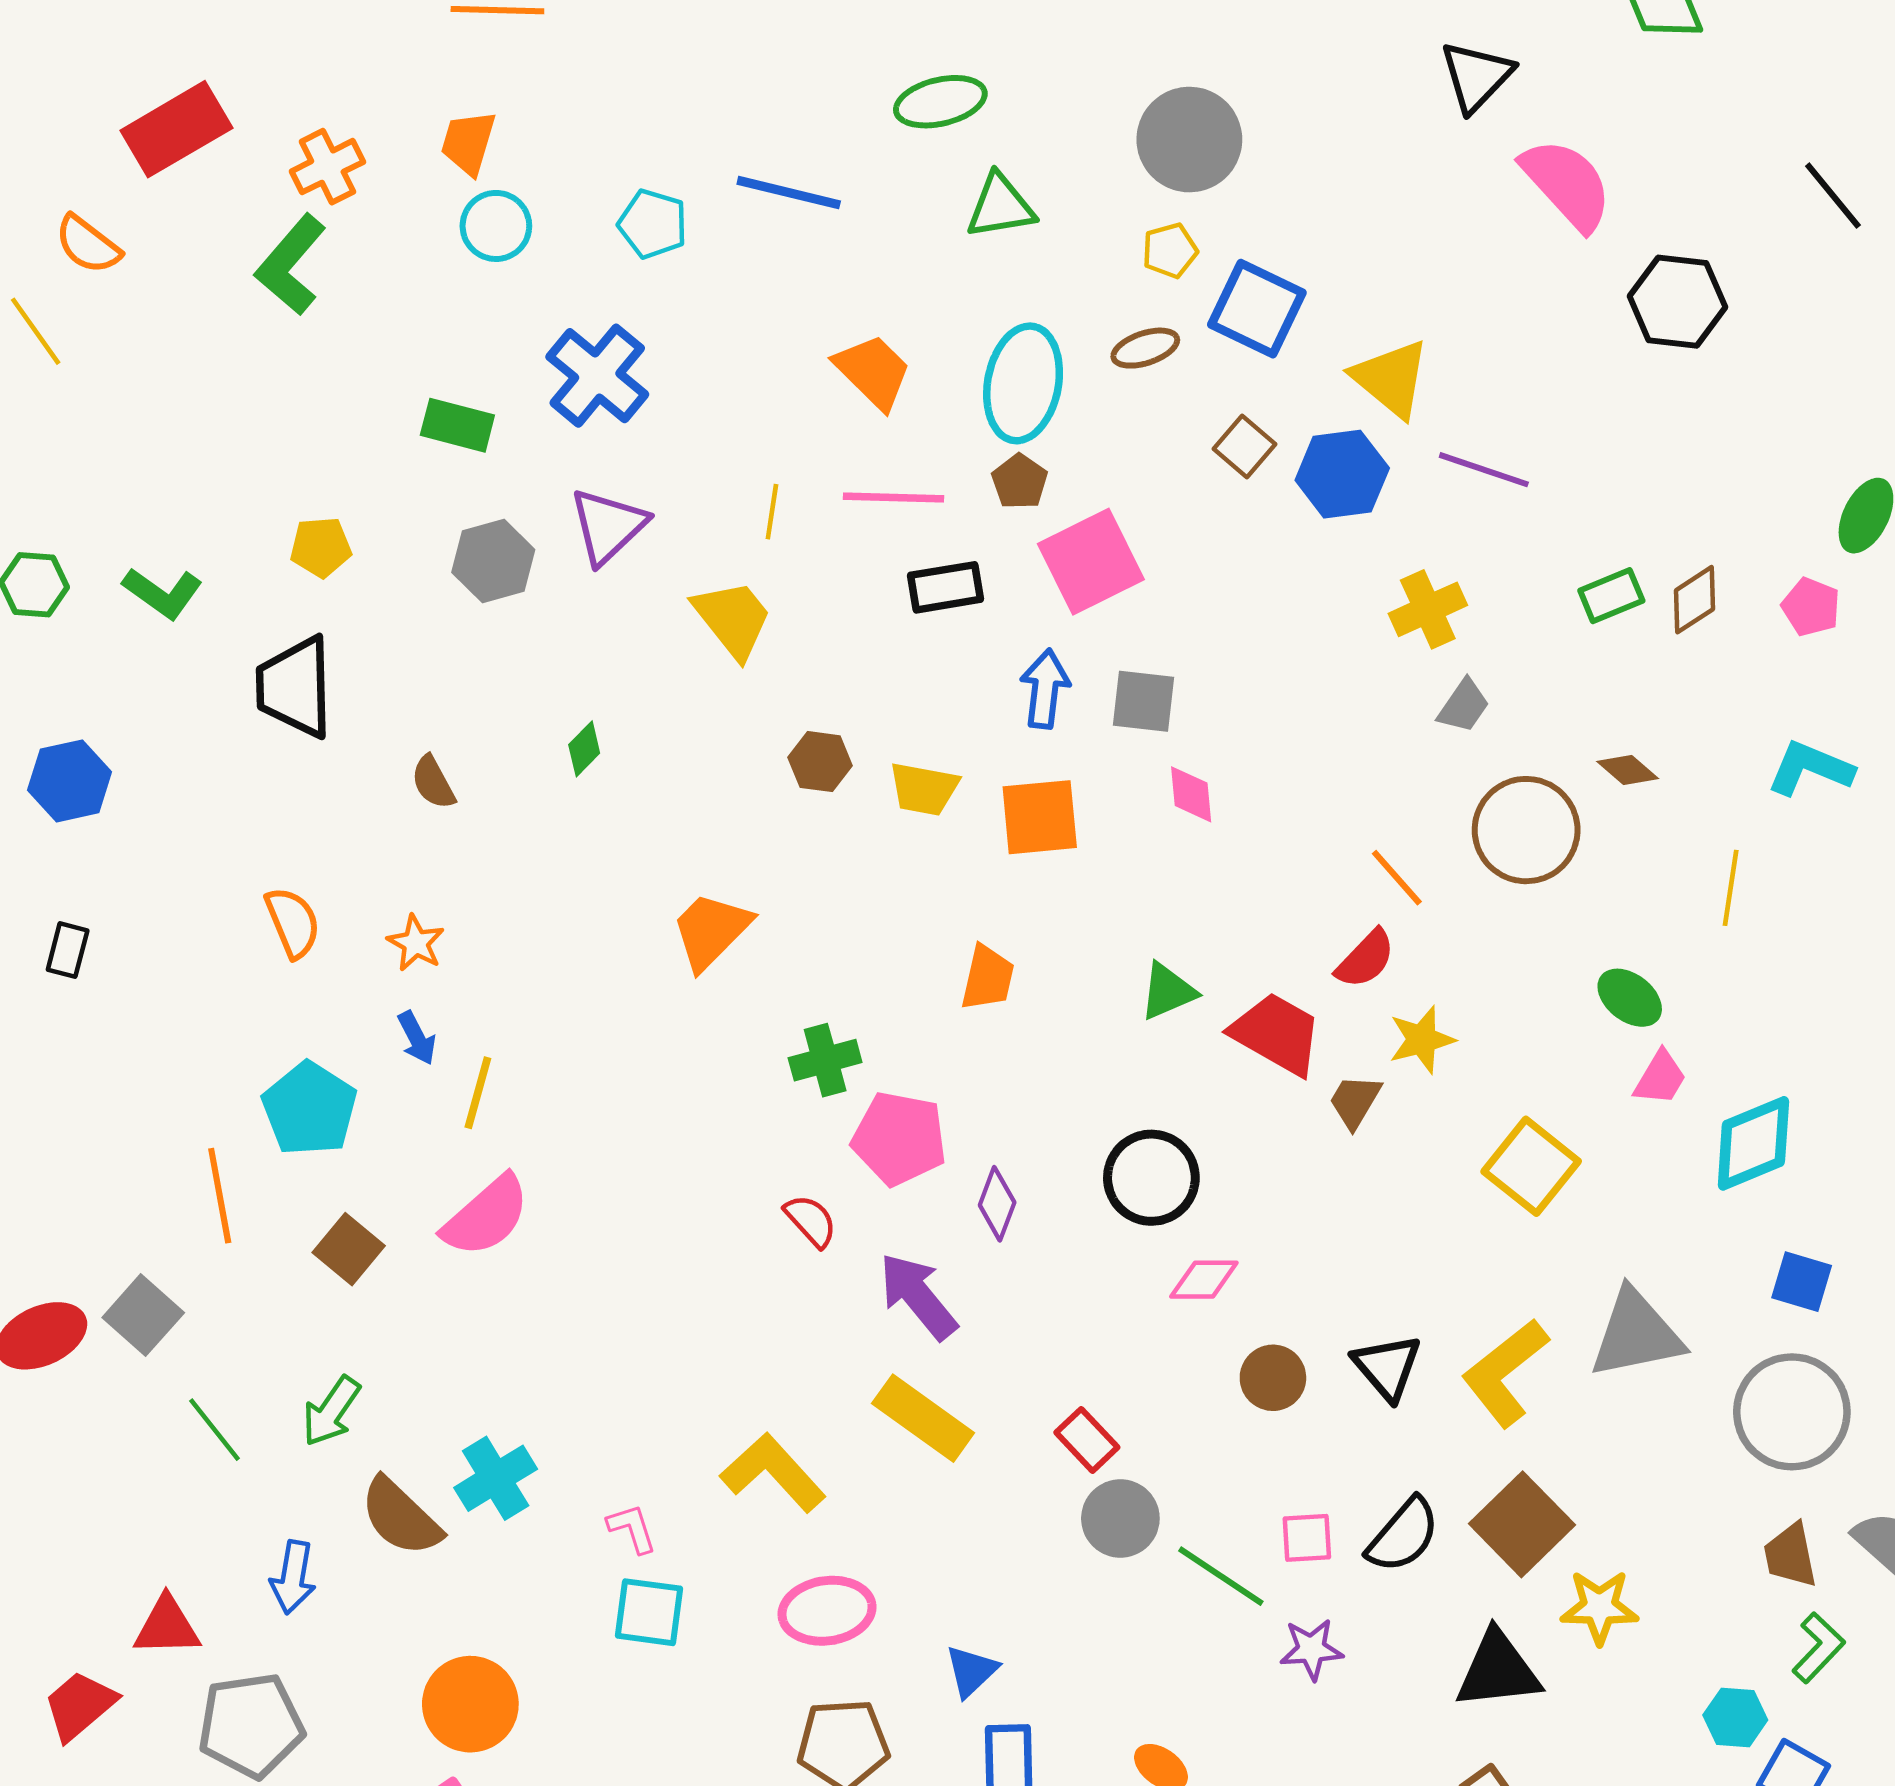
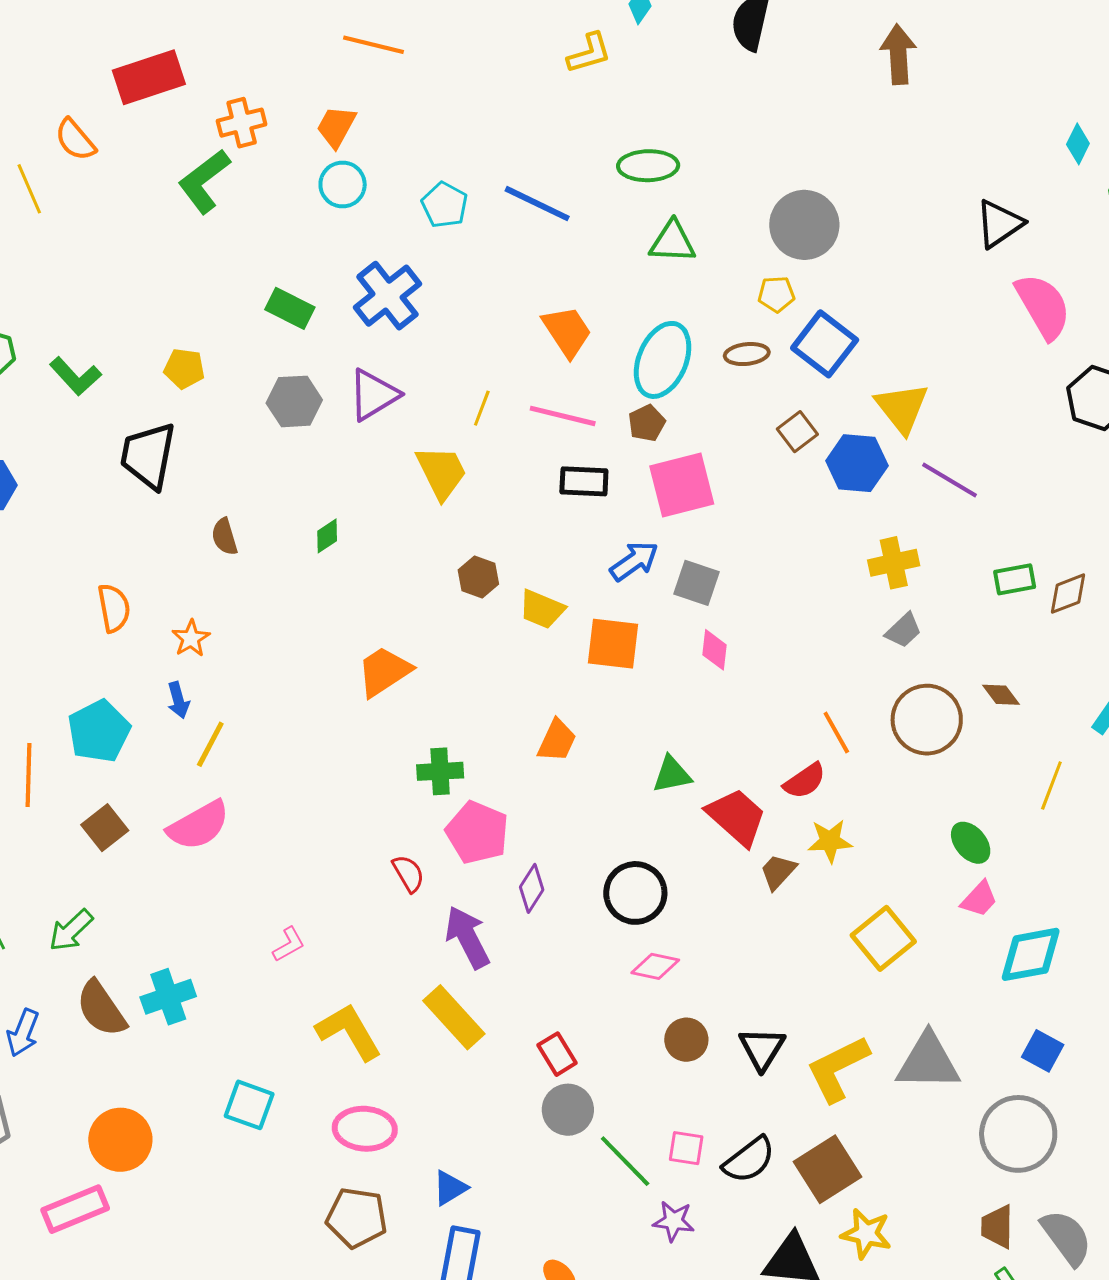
blue arrow: (1045, 689) -> (634, 561), turned 36
pink L-shape: (632, 1528) -> (289, 944), moved, turned 66

